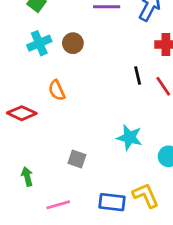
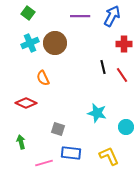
brown circle: (73, 43) -> (55, 43), size x1.5
red diamond: (22, 113) -> (26, 103), moved
blue rectangle: (112, 202) -> (71, 153), moved

